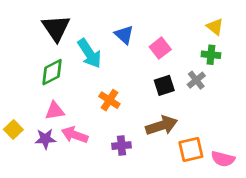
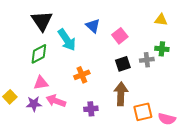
yellow triangle: (215, 27) -> (161, 20), turned -32
green cross: (211, 55) -> (162, 49), moved
gray cross: (196, 80) -> (147, 60), turned 32
orange cross: (109, 100) -> (82, 75), turned 35
brown arrow: (162, 126) -> (121, 94), turned -70

